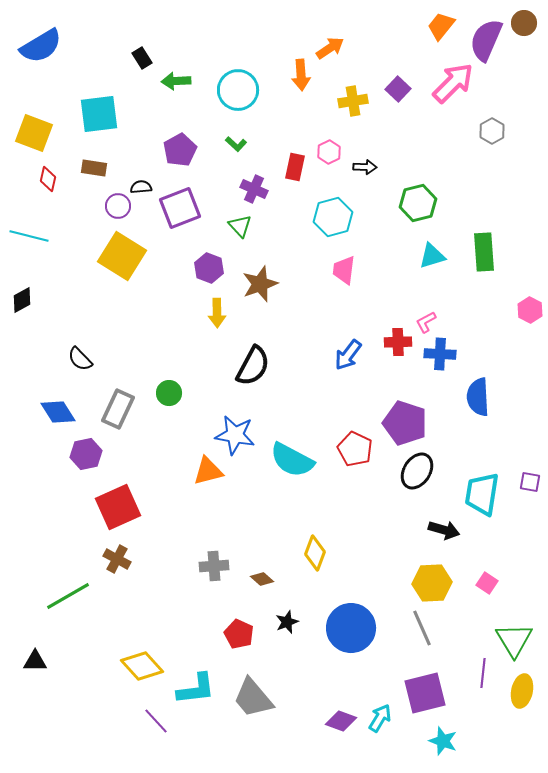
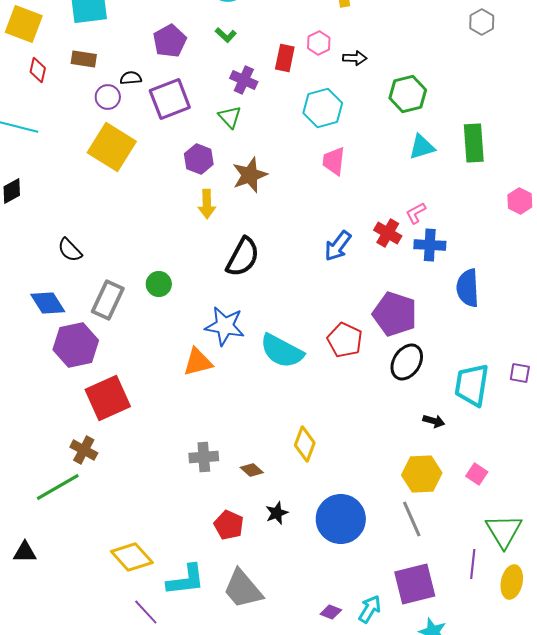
red cross: (398, 342) -> (388, 233), turned 32
purple hexagon: (86, 454) -> (76, 345), size x1.4
black arrow: (444, 530) -> (434, 421), size x0.7
brown cross: (117, 559) -> (84, 450), moved
purple diamond: (341, 721) -> (331, 612), size x0.7

